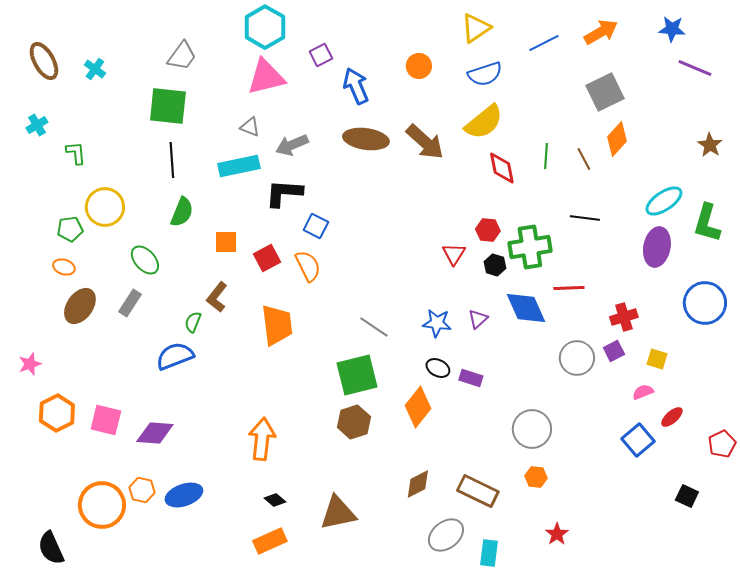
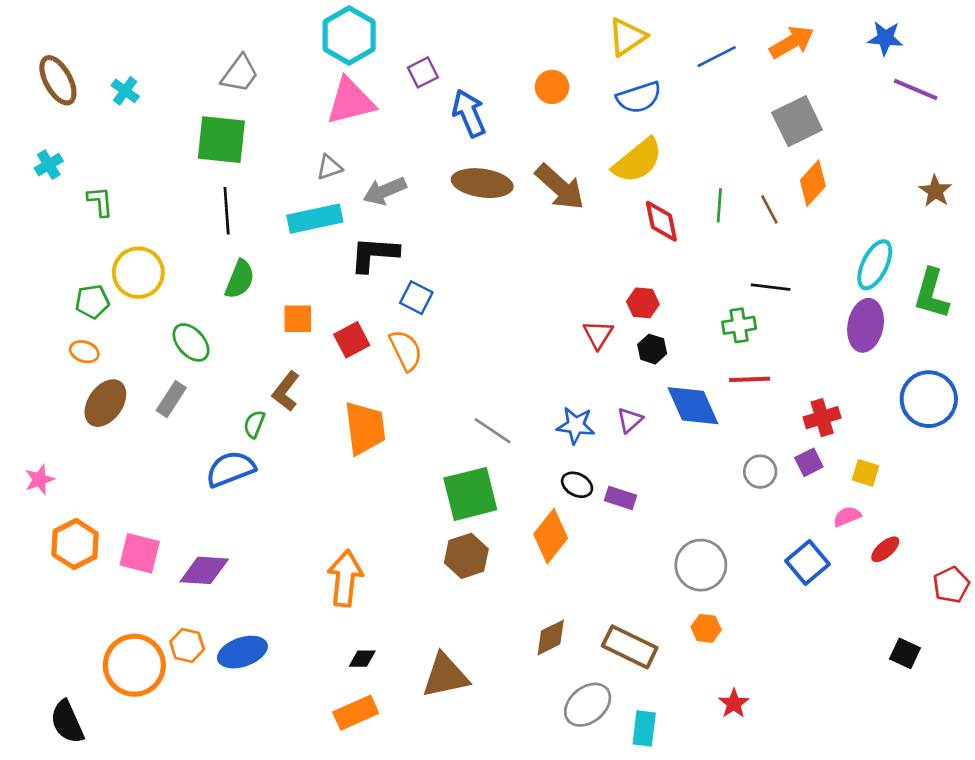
gray triangle: (250, 127) -> (329, 167), turned -40
cyan ellipse: (664, 201) -> (875, 265), turned -30
green cross: (530, 247) -> (739, 325), moved, size x0.6
gray circle: (577, 358) -> (760, 472), size x0.7
blue square: (638, 440) -> (808, 562), moved
black diamond: (275, 500) -> (362, 659), turned -40

